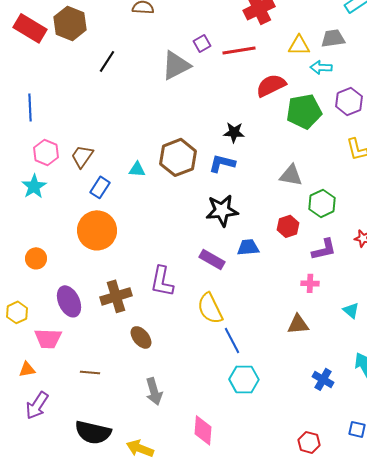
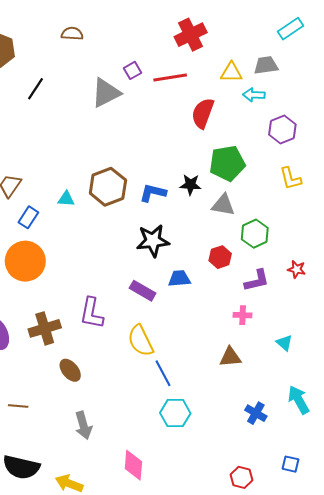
red semicircle: (271, 85) -> (203, 113), turned -44
green pentagon: (304, 111) -> (227, 163), moved
black star: (234, 132) -> (191, 185), moved

